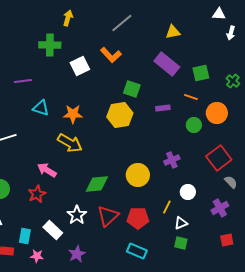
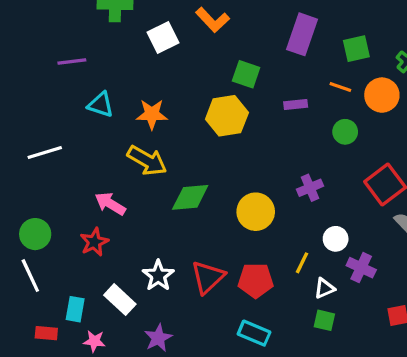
purple rectangle: (167, 64) -> (302, 34), turned 70
orange circle: (217, 113) -> (382, 95), moved
green diamond: (97, 184) -> (190, 197), moved
purple cross: (220, 208) -> (361, 268), moved, turned -36

